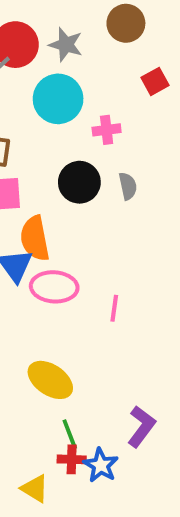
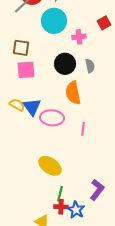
red square: (155, 81) -> (104, 23), moved
orange semicircle: (35, 238) -> (73, 93), moved
green line: (70, 434) -> (60, 194), turned 35

